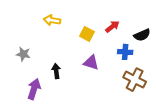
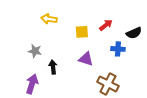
yellow square: (87, 34) -> (82, 32), turned -32
gray star: (23, 54) -> (35, 51), moved
brown cross: (135, 80) -> (108, 84), moved

